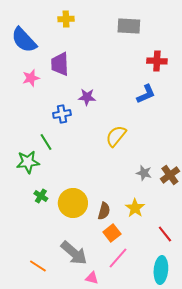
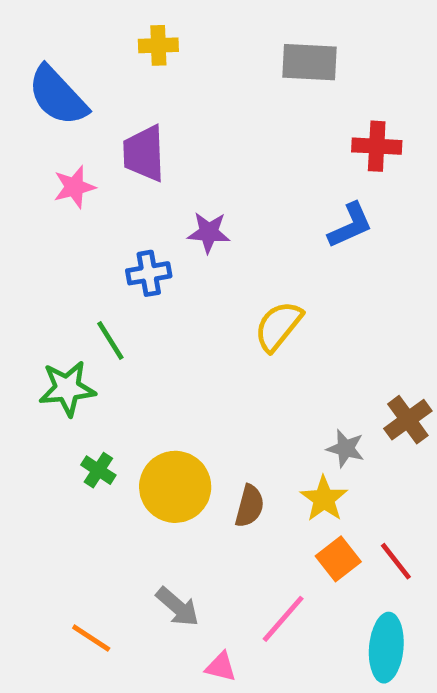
gray star: (144, 173) -> (345, 448), moved
orange square: (112, 233) -> (338, 559), moved
gray arrow: (74, 253) -> (178, 607), size x0.7

